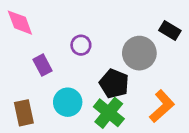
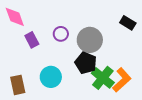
gray circle: (139, 53) -> (90, 40), moved
purple rectangle: (42, 65) -> (32, 40), moved
green cross: (109, 113) -> (103, 78), moved

